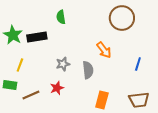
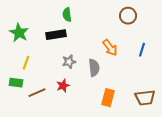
brown circle: (122, 18) -> (128, 16), size x0.7
black rectangle: (37, 37) -> (56, 35), moved
blue line: (138, 64) -> (142, 50), moved

